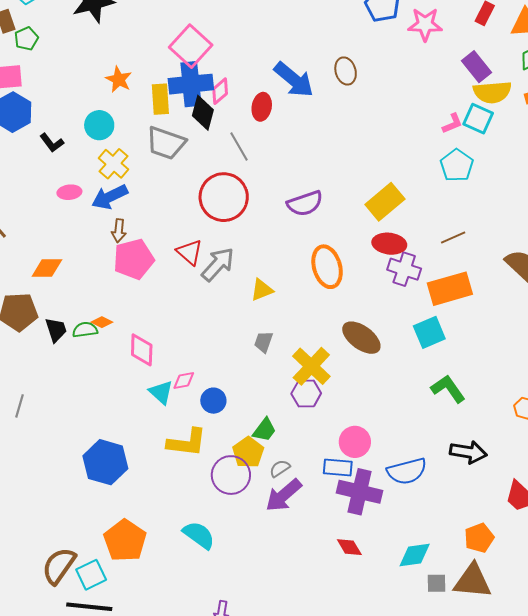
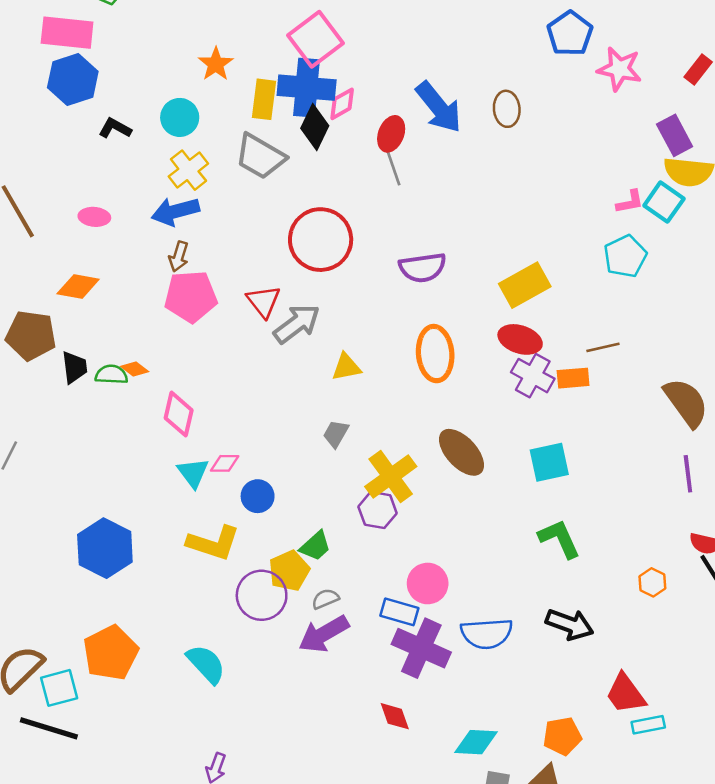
black L-shape: (52, 143) -> (115, 128), turned 145
gray line: (239, 147) -> (393, 166), moved
pink ellipse: (69, 192) -> (94, 217), moved
orange rectangle: (450, 289) -> (573, 378), moved, size x0.6

